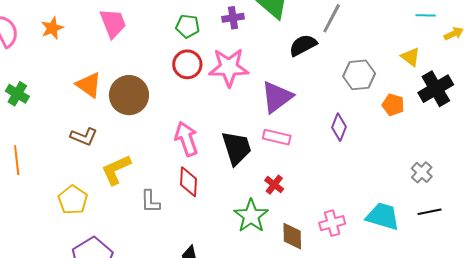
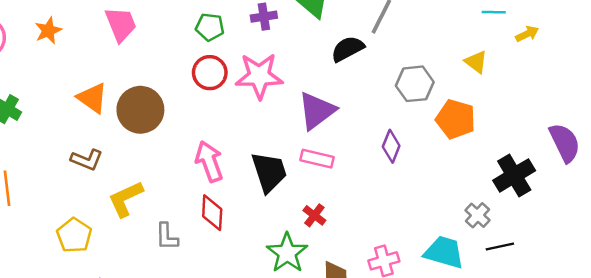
black cross: (436, 89) -> (514, 175), moved
orange pentagon: (393, 105) -> (456, 119), size x1.5
gray cross: (422, 172) -> (477, 215), moved

